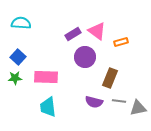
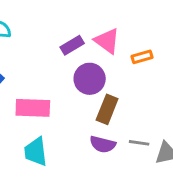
brown rectangle: (110, 78) -> (107, 109), moved

